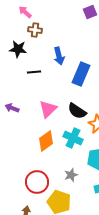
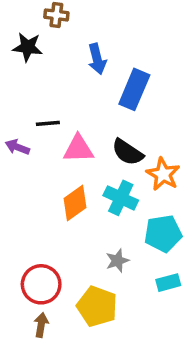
black line: (34, 72) -> (48, 123), moved
pink triangle: (48, 109) -> (78, 149), turned 42
red circle: (37, 182) -> (41, 284), moved

